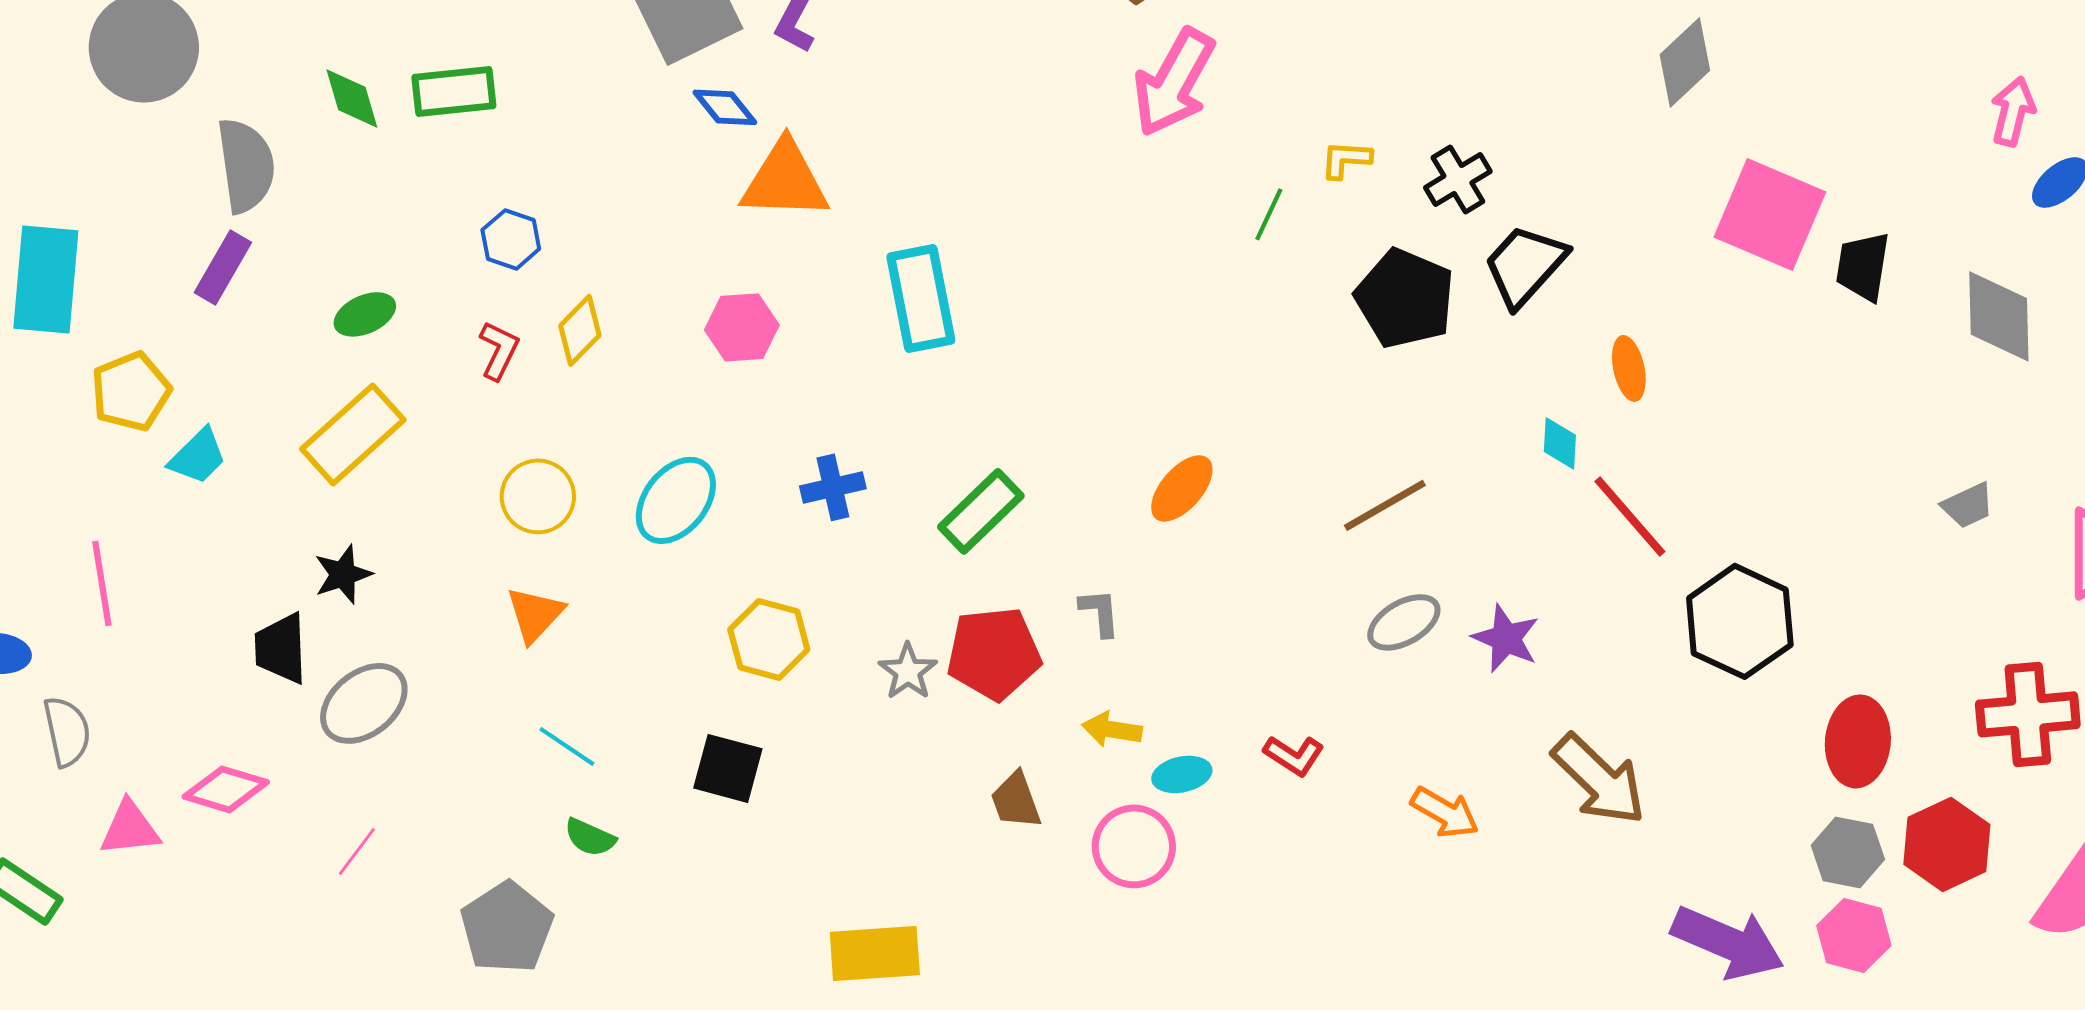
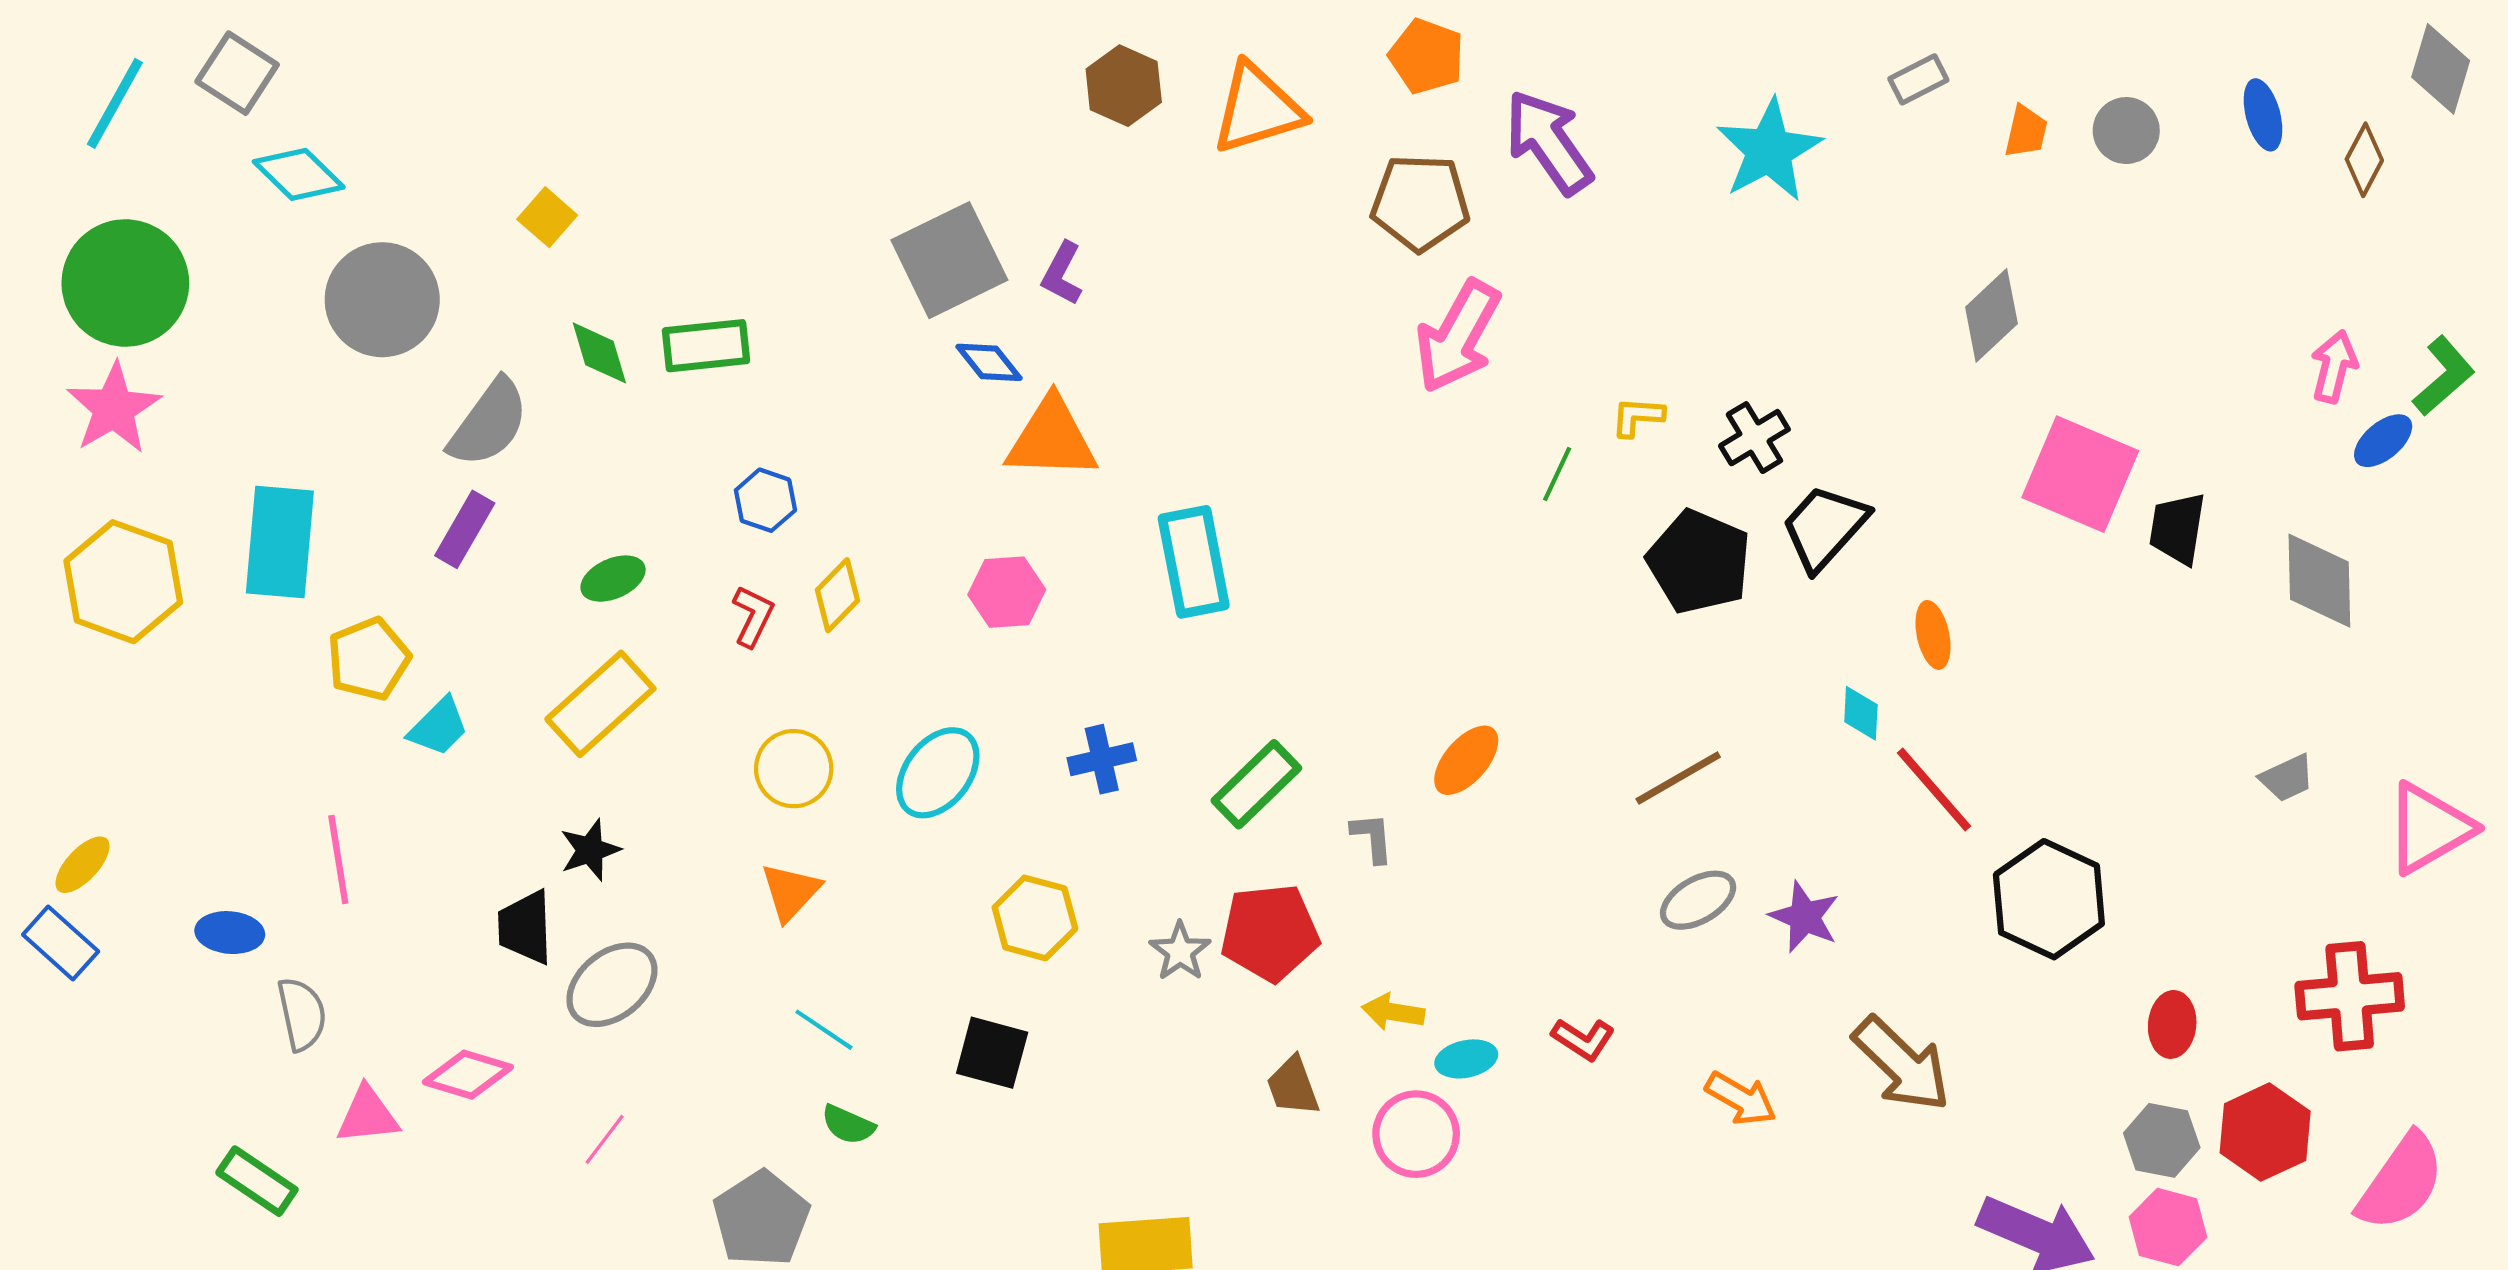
gray semicircle: (246, 165) -> (489, 423), turned 44
gray L-shape: (1100, 612) -> (1372, 838), moved
red ellipse: (1858, 741) -> (2172, 1024), size x0.7

